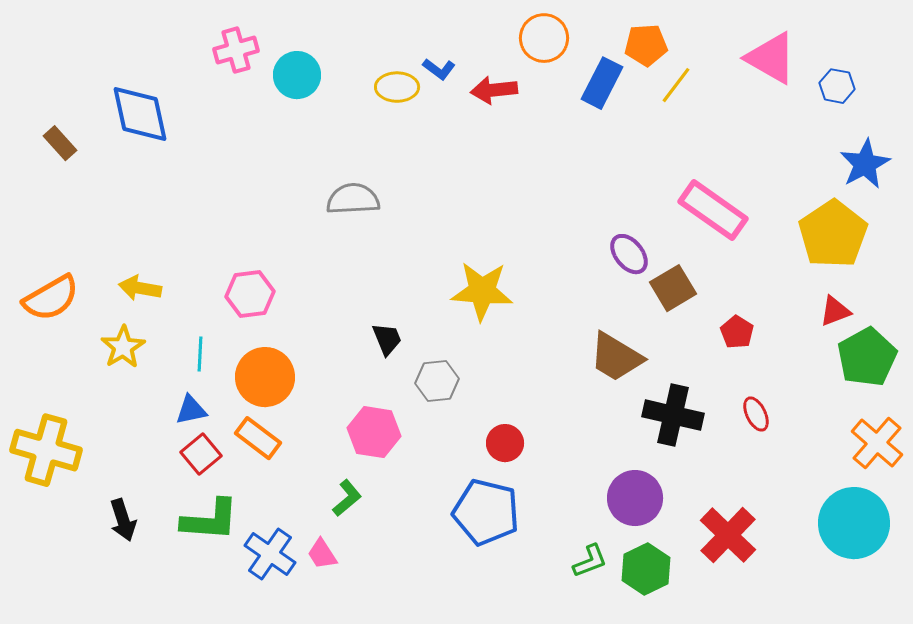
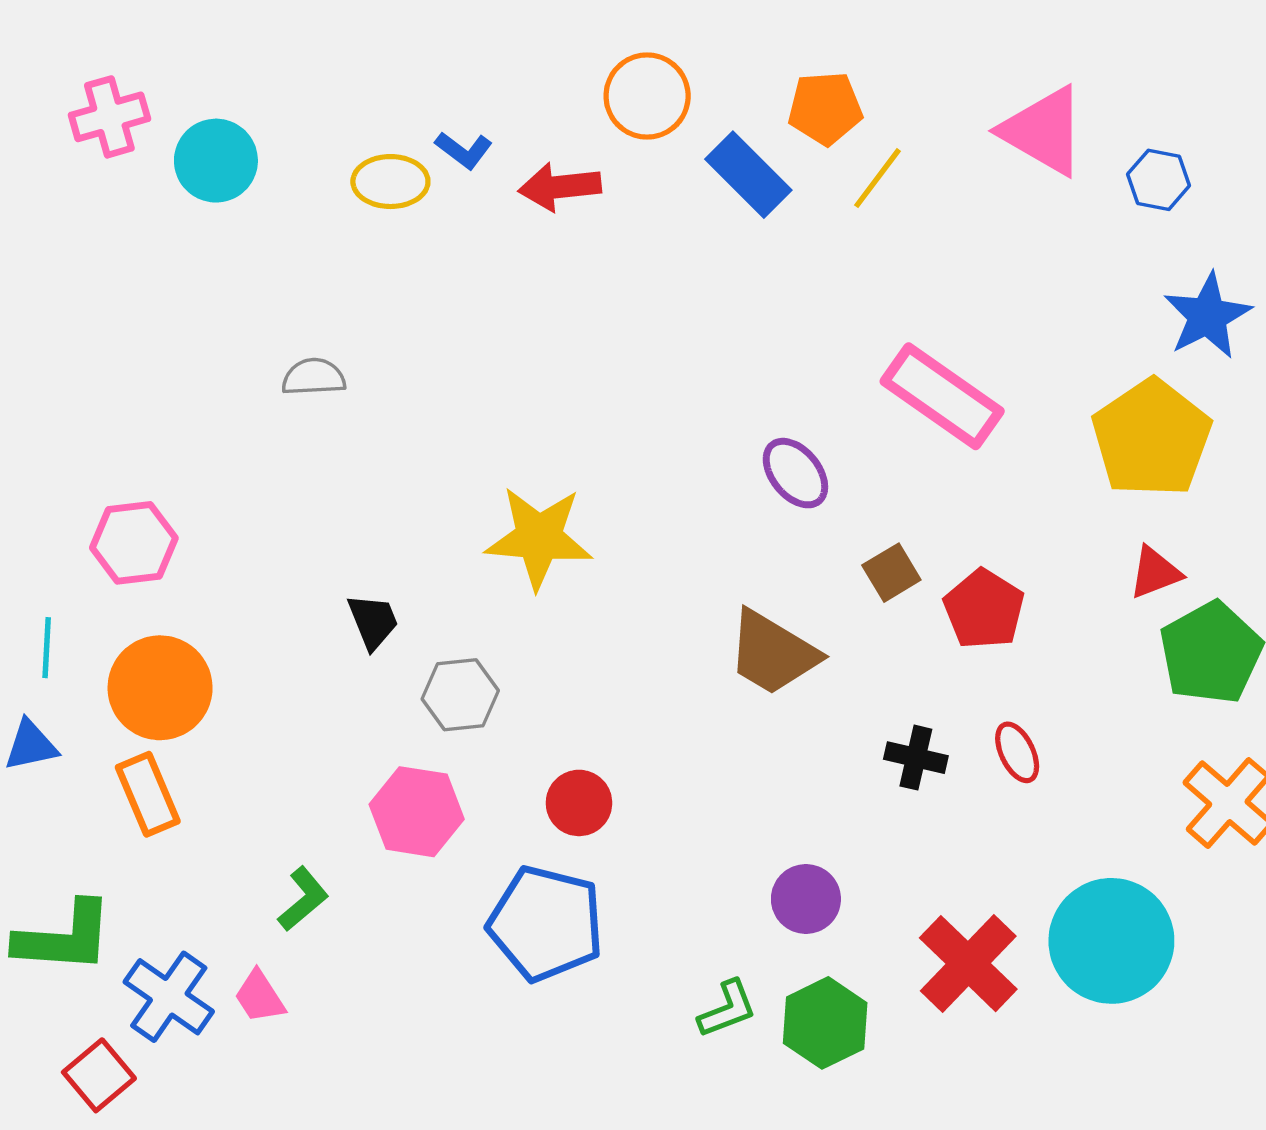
blue rectangle: (602, 83) -> (748, 175), turned -72
gray semicircle: (353, 199) -> (314, 377), size x0.7
brown square: (673, 288) -> (891, 573), moved, size x0.7
red pentagon: (737, 332) -> (984, 609), size x1.4
black cross: (673, 415) -> (916, 758), moved, size x0.6
pink hexagon: (374, 432) -> (417, 812), moved
orange rectangle: (258, 438) -> (148, 794), turned 30
red square: (201, 454) -> (99, 1075), moved
purple circle: (635, 498) -> (806, 899), size x0.7
cyan circle: (854, 523) -> (1111, 941), moved

